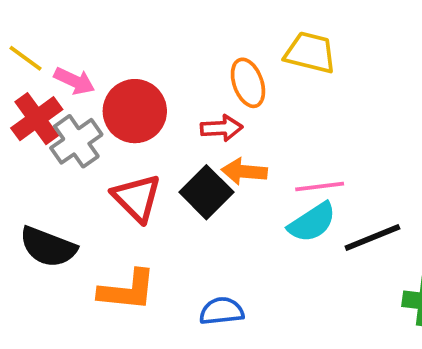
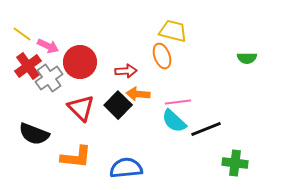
orange ellipse: (248, 83) -> (162, 56), moved
cyan semicircle: (312, 222) -> (174, 121), turned 76
blue semicircle: (222, 311) -> (126, 168), size x1.4

